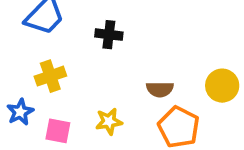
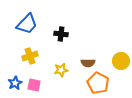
blue star: (20, 112) -> (15, 83), moved
yellow star: (109, 121) -> (61, 70), moved

